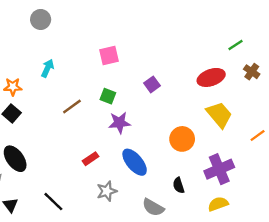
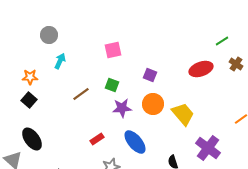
gray circle: (41, 19) -> (49, 35), moved
purple square: (152, 84) -> (150, 75), turned -32
yellow trapezoid: (219, 115) -> (183, 114), moved
orange circle: (182, 139) -> (153, 104), moved
purple cross: (219, 169) -> (208, 148), turned -30

